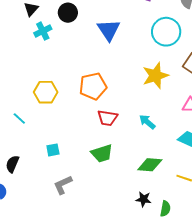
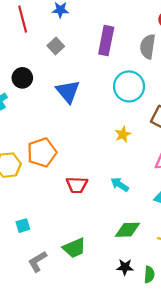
yellow star: (155, 76) -> (123, 134), size x0.6
orange pentagon: (93, 86) -> (42, 152), moved
green trapezoid: (102, 153) -> (74, 248), moved

